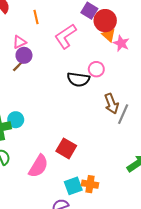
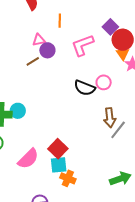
purple circle: (24, 55) -> (47, 50), moved
orange cross: (90, 184) -> (68, 178), moved
cyan square: (73, 186) -> (59, 165), moved

